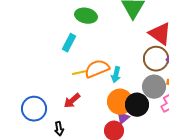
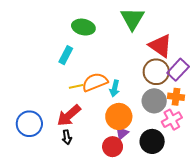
red arrow: (72, 101) -> (69, 115), size x1.4
black circle: (137, 105) -> (152, 141), moved
black arrow: (59, 129) -> (67, 137), moved

